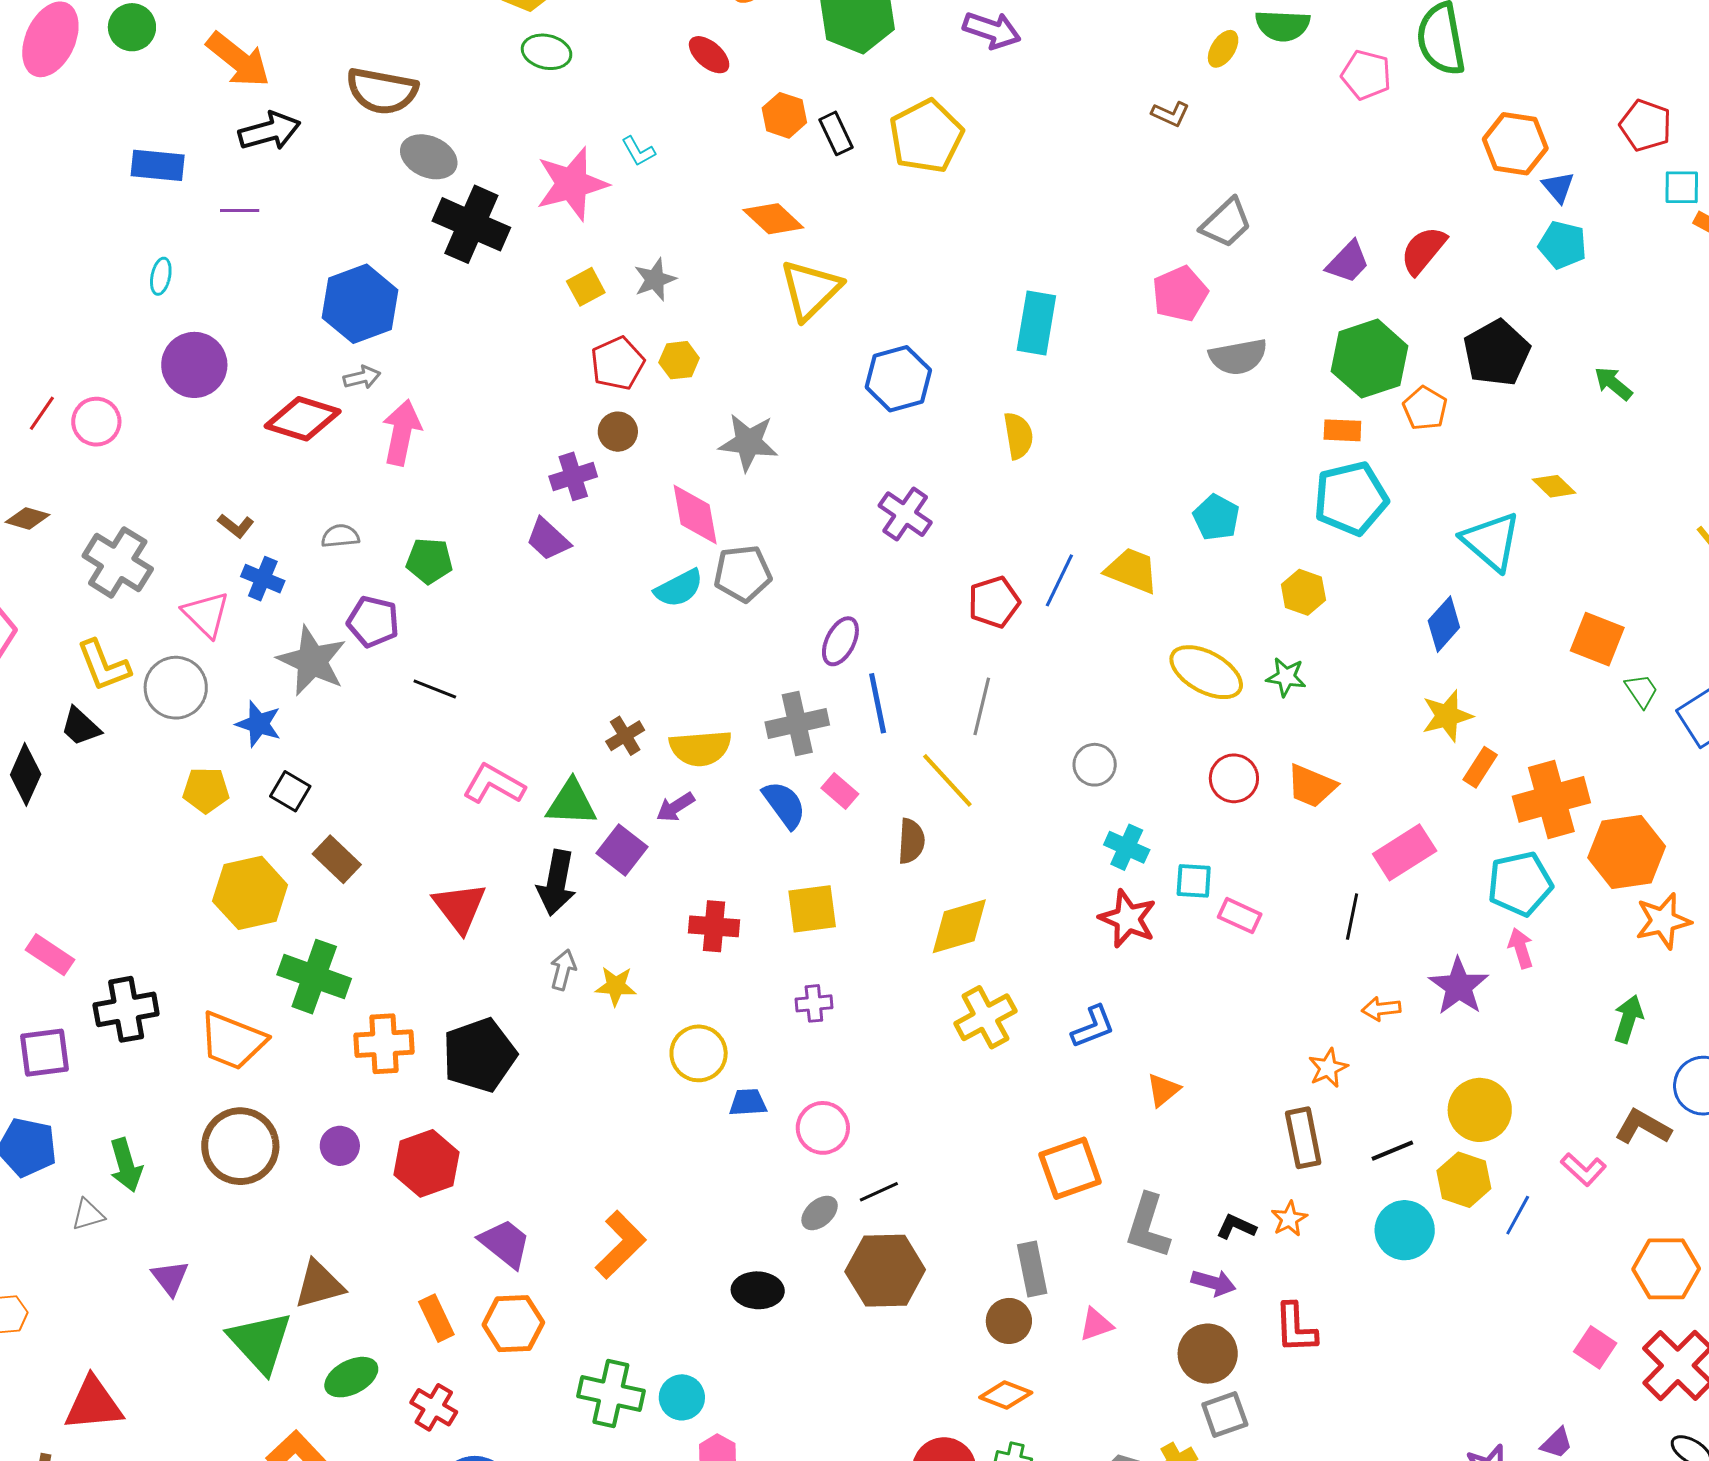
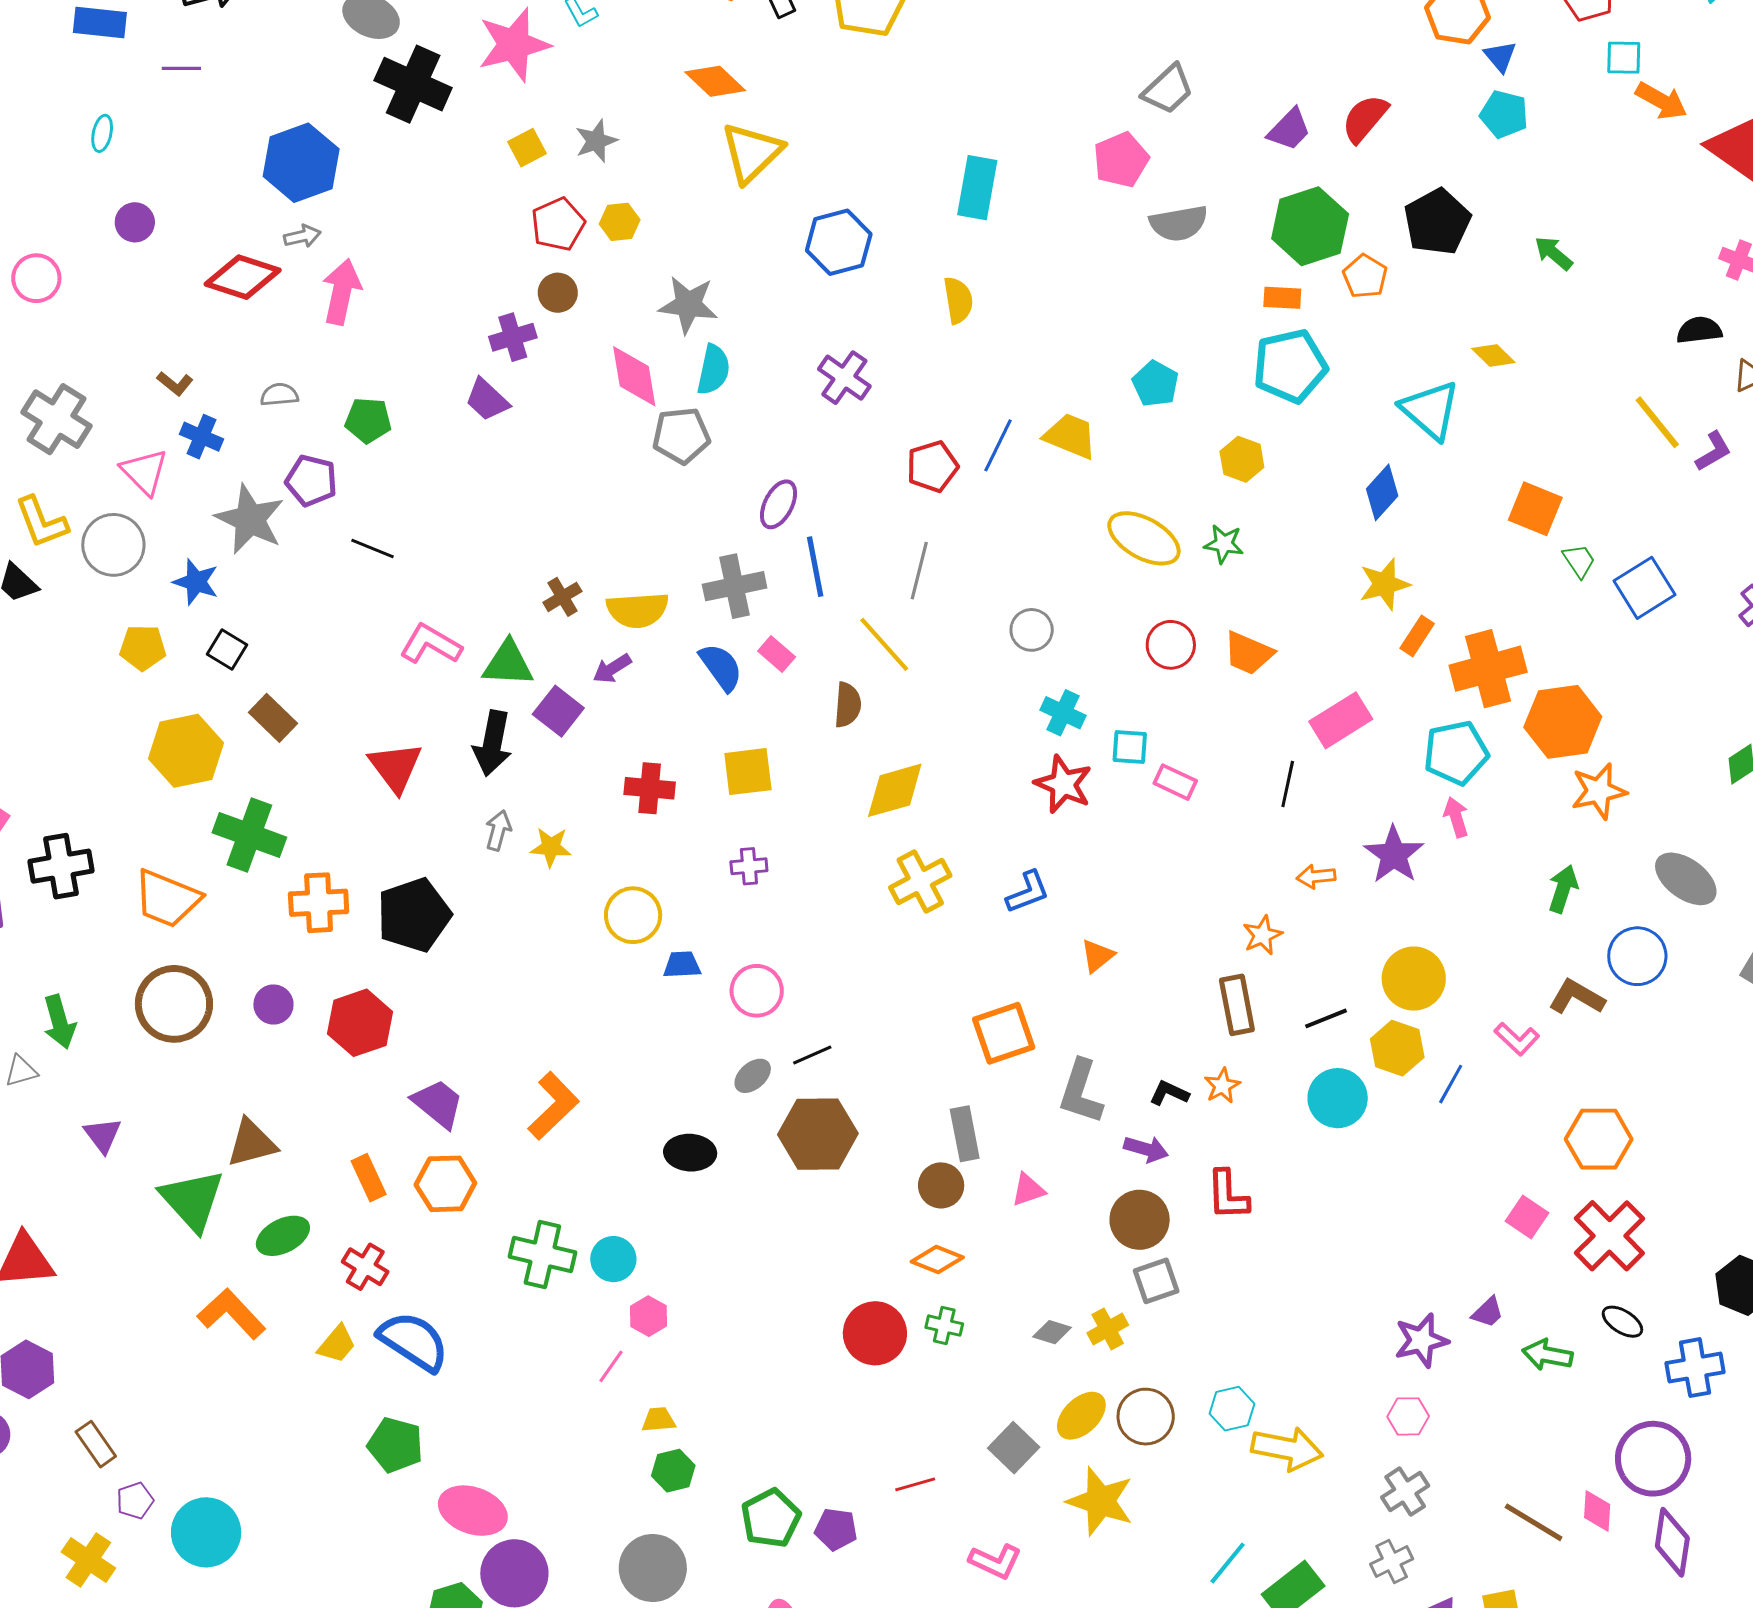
purple circle: (194, 365) -> (135, 222), size x0.6
cyan semicircle: (679, 588) -> (713, 370), moved, turned -51

